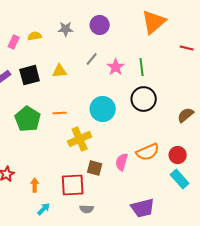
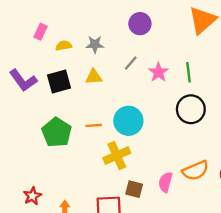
gray star: (66, 29) -> (95, 44), moved
yellow semicircle: (35, 36) -> (64, 46), moved
pink rectangle: (14, 42) -> (40, 32), moved
cyan circle: (103, 109) -> (128, 121), moved

